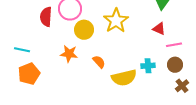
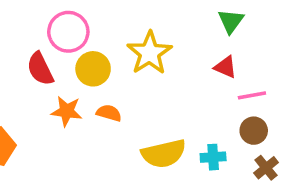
red semicircle: (46, 17) -> (40, 69), moved, turned -30
orange semicircle: (99, 62) -> (109, 113), moved, turned -32
cyan cross: (148, 66) -> (213, 157), moved

